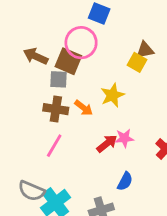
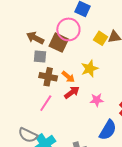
yellow square: (137, 62) -> (101, 38), moved
gray square: (59, 79) -> (40, 56), moved
red arrow: (107, 144) -> (72, 92), moved
blue semicircle: (125, 181) -> (108, 130), moved, size x1.5

